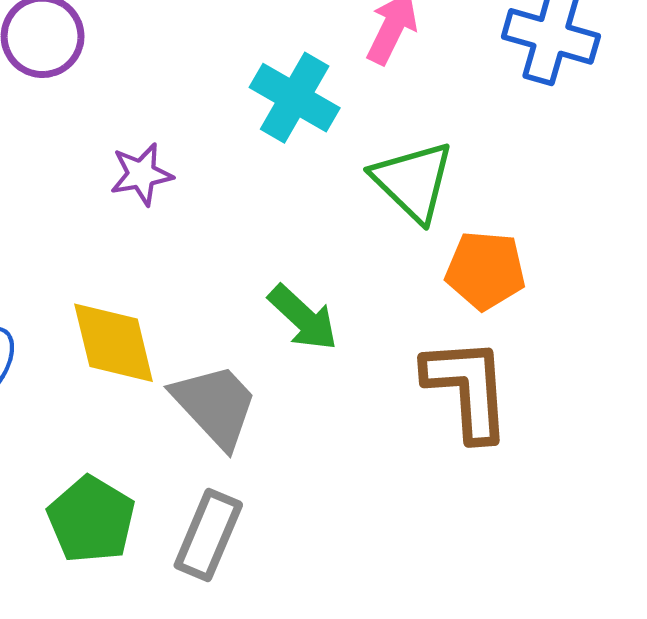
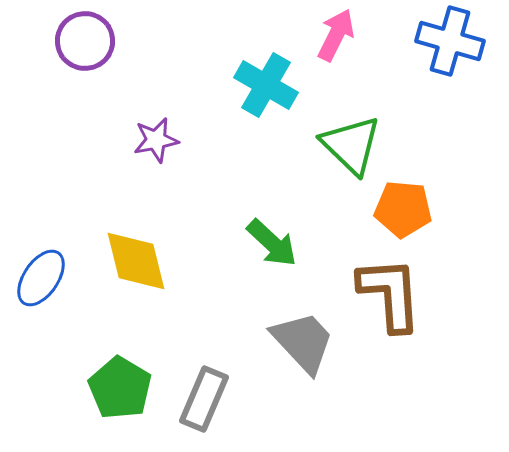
gray trapezoid: (215, 405) -> (303, 342), moved

